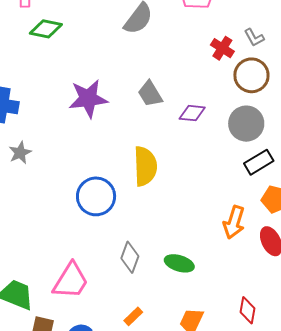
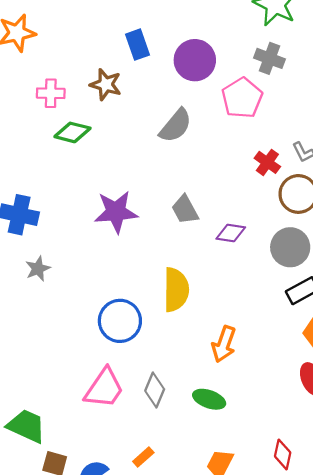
orange arrow: (234, 222) -> (224, 344), moved
pink trapezoid: (71, 281) -> (104, 388), moved
orange rectangle: (133, 316) -> (143, 457), moved

